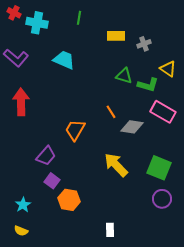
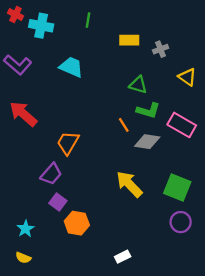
green L-shape: (148, 85) -> (148, 110), moved
red arrow: (21, 102) -> (23, 114), turned -48
orange trapezoid: (75, 130) -> (68, 143), moved
white rectangle: (110, 230) -> (123, 257), turned 64

